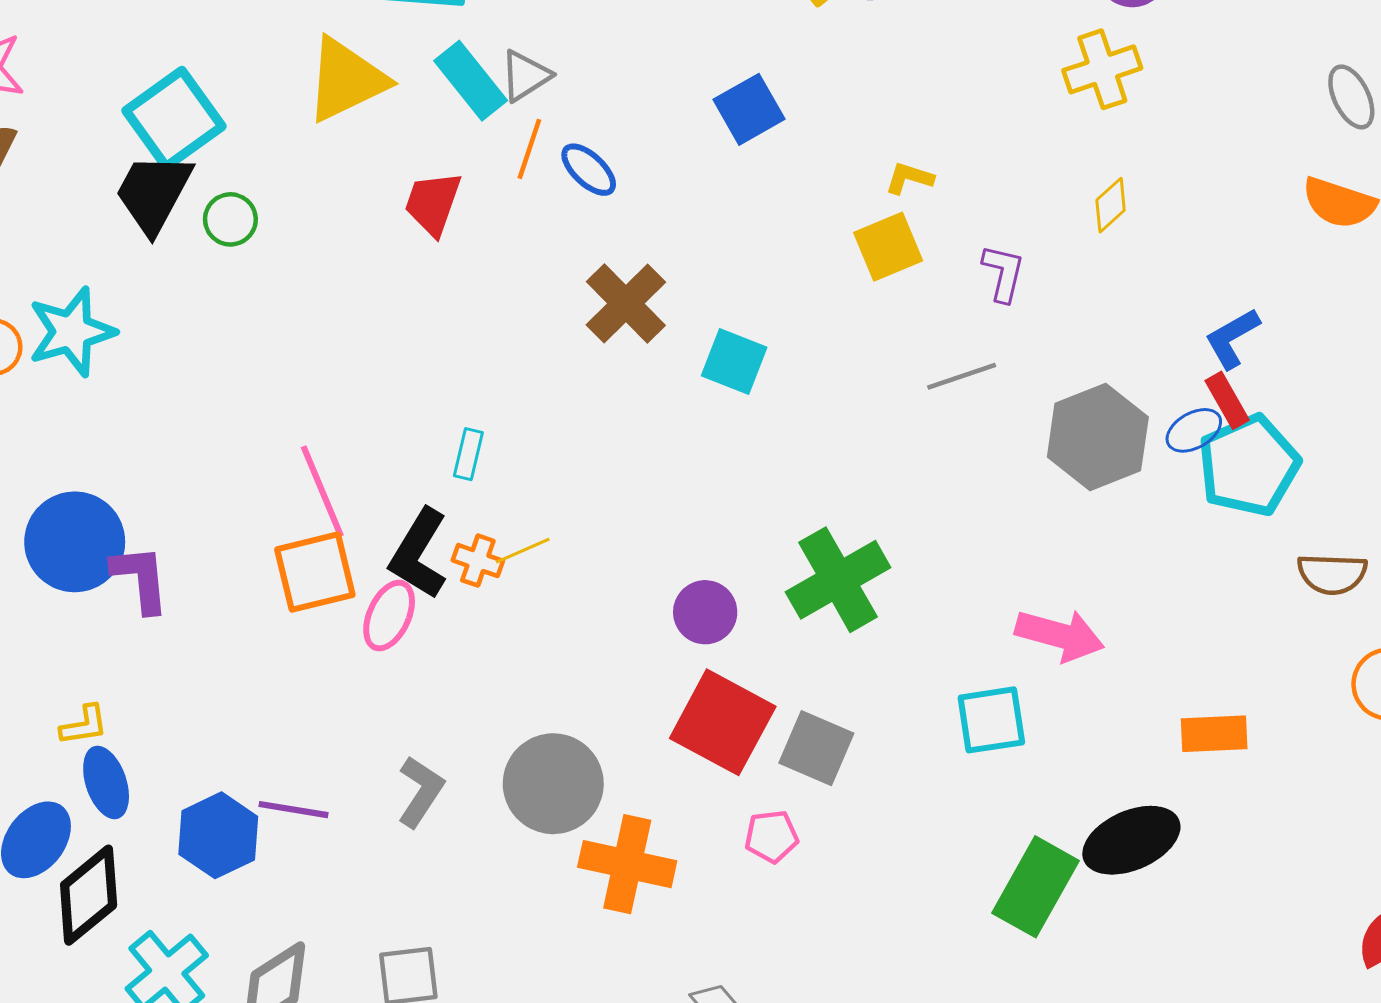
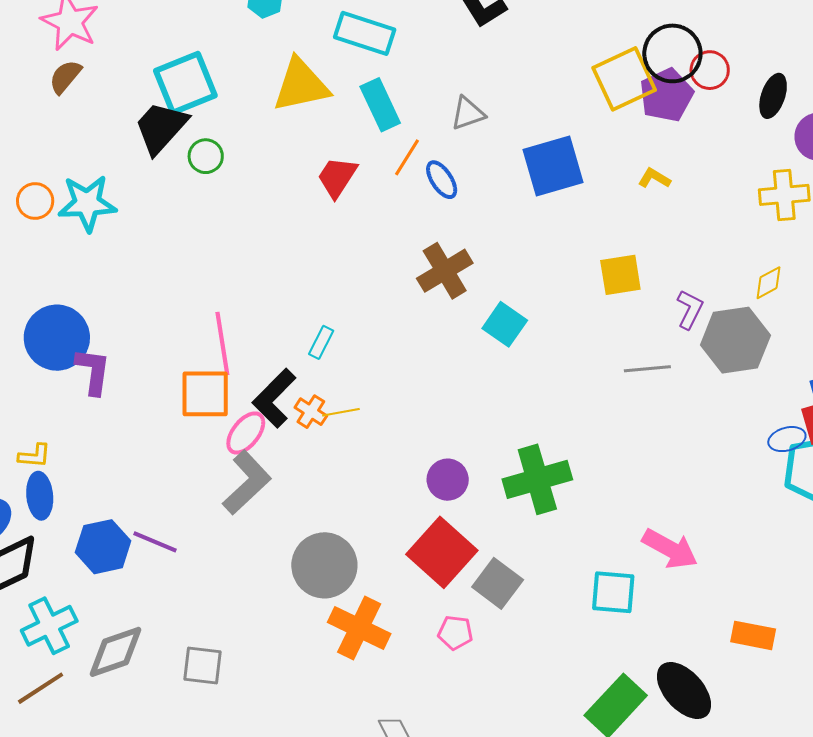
gray triangle: (525, 76) -> (468, 113), moved
blue square: (749, 109) -> (553, 166), size x1.4
yellow L-shape: (909, 178) -> (654, 178), moved
gray hexagon: (1098, 437) -> (735, 340), moved
gray L-shape: (421, 792) -> (247, 482), moved, size x1.4
black ellipse: (1131, 840) -> (684, 690), turned 58

